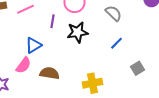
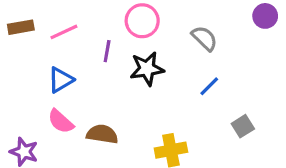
blue triangle: (34, 45) -> (61, 80), moved
pink semicircle: (24, 65) -> (61, 121), turned 96

